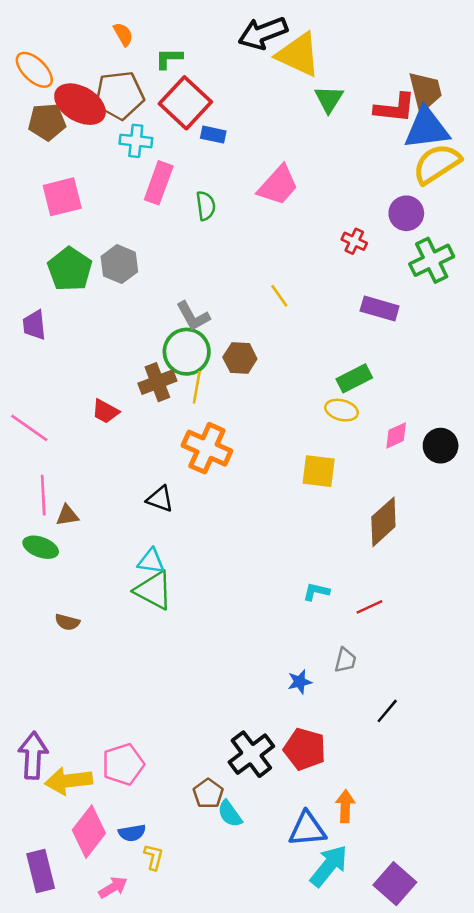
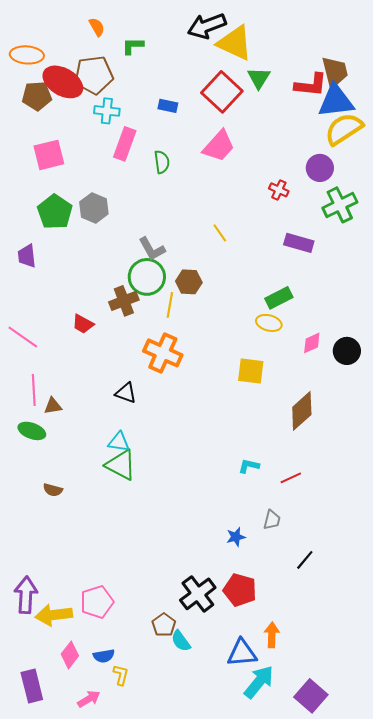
orange ellipse: (34, 70) -> (27, 55), turned -40
red square: (185, 103) -> (222, 92), moved
yellow line: (197, 387) -> (170, 305), moved
pink diamond: (89, 832) -> (70, 655), size x0.7

